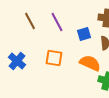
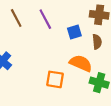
orange square: (54, 58) -> (55, 79), moved

